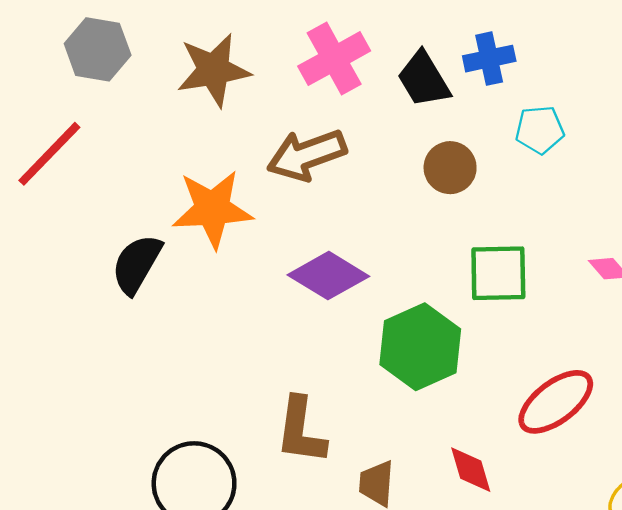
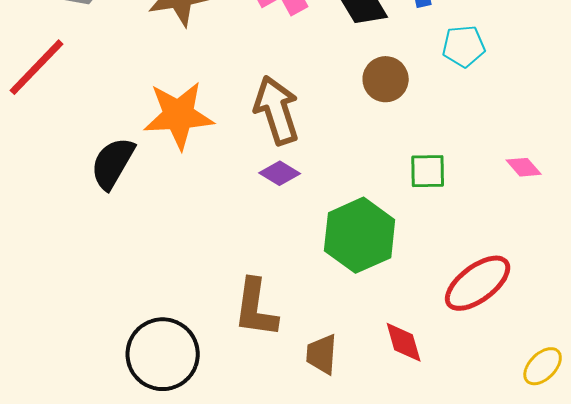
brown arrow: (307, 155) -> (277, 110), moved, turned 92
green square: (498, 273) -> (428, 171), size x0.7
purple diamond: (328, 276) -> (280, 173), size x0.6

